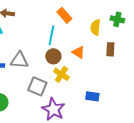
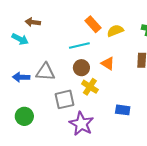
yellow semicircle: (95, 27) -> (115, 31), moved, turned 63
cyan line: (51, 35) -> (79, 45), turned 66
gray square: (37, 86) -> (65, 99), turned -36

